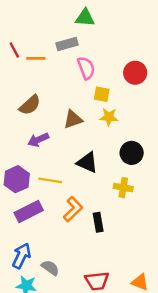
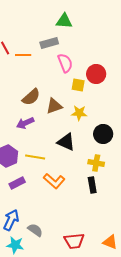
red circle: (135, 73) -> (96, 74), moved
brown semicircle: (30, 105) -> (31, 97), moved
yellow star: (109, 117) -> (79, 113), moved
orange L-shape: (73, 209) -> (54, 181), turned 85
purple rectangle: (29, 211) -> (17, 183), size x0.7
black rectangle: (98, 222) -> (92, 185), moved

